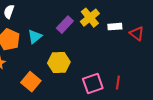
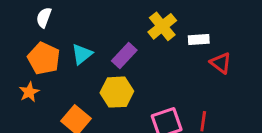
purple rectangle: (65, 25) -> (124, 56), moved
red triangle: (137, 34) -> (221, 63), moved

